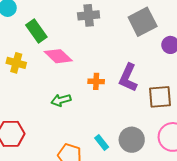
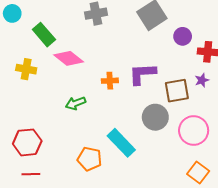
purple L-shape: (128, 78) -> (142, 74), turned 68
gray circle: (132, 140) -> (155, 117), moved
cyan rectangle: (102, 142) -> (121, 143), size x1.8

